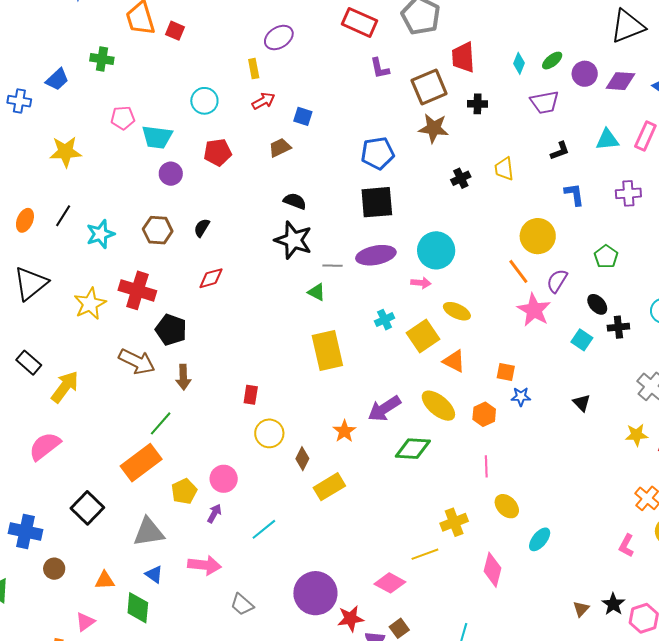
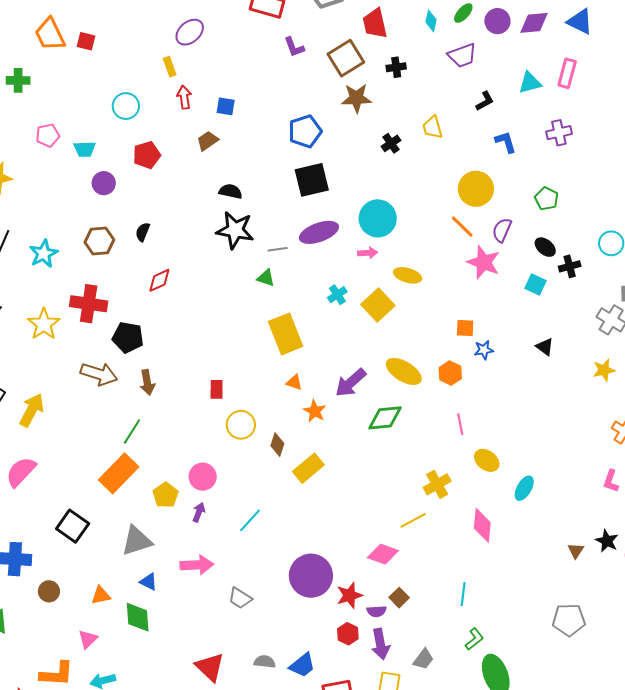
red arrow: (263, 101) -> (184, 97), turned -60
cyan trapezoid: (157, 137) -> (85, 149), size x0.7
orange triangle: (454, 361) -> (294, 382), moved, size x0.7

